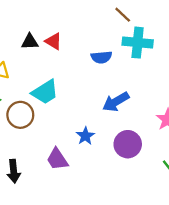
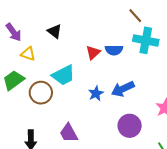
red triangle: (53, 41) -> (93, 53), moved, turned 42
black triangle: (30, 42) -> (55, 31), turned 35
blue star: (85, 136) -> (96, 93), moved

